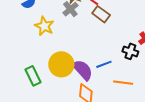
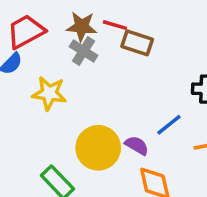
purple semicircle: (83, 70) -> (137, 145), size x0.6

